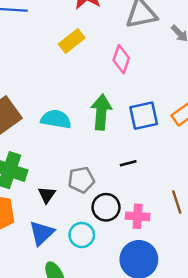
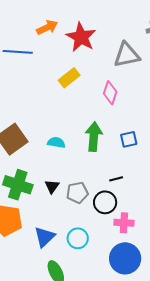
blue square: (144, 116) -> (129, 139), size x0.7
cyan semicircle: (56, 119) -> (56, 142), size x0.7
black triangle: (47, 195) -> (52, 186), moved
black circle: (106, 207) -> (105, 202), moved

